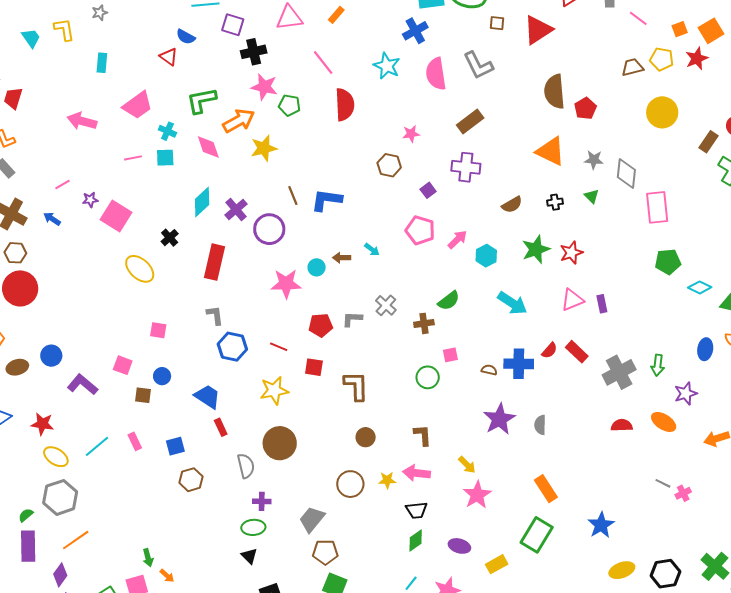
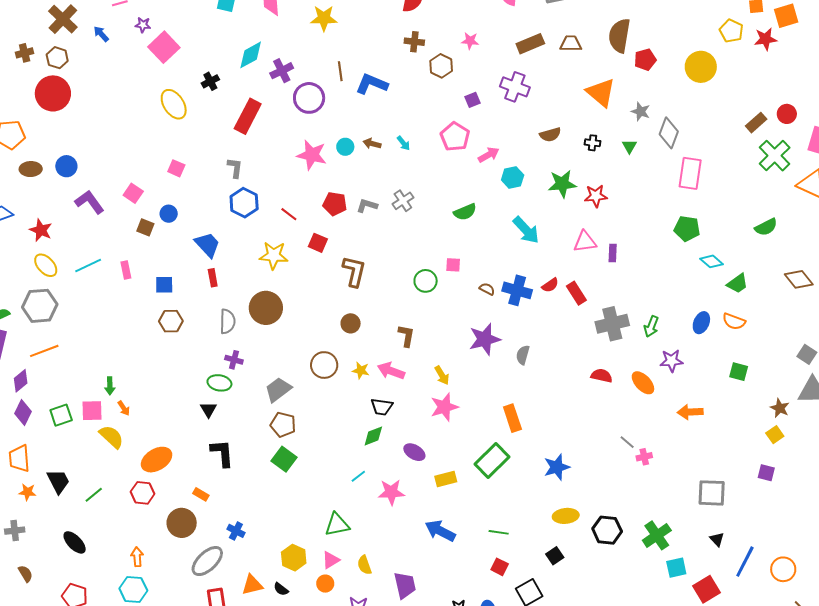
brown trapezoid: (632, 67) -> (571, 44), moved
yellow circle: (662, 112) -> (701, 67), moved
brown cross: (424, 323) -> (414, 42), moved

